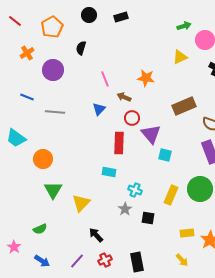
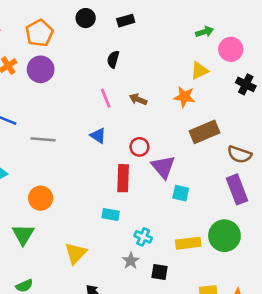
black semicircle: (81, 48) -> (113, 59), moved
purple circle: (53, 70) -> (41, 69), moved
orange star: (146, 78) -> (184, 97), moved
brown arrow: (124, 97) -> (138, 99), moved
blue triangle: (99, 109) -> (98, 136), turned -40
orange circle: (43, 159) -> (41, 198), moved
green triangle: (53, 190) -> (23, 234), moved
yellow rectangle: (171, 195) -> (188, 243), turned 60

